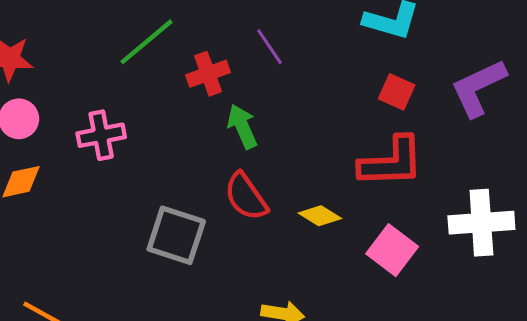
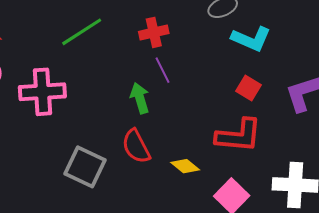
purple line: (269, 47) -> (163, 70), moved
red cross: (208, 74) -> (154, 32), moved
pink cross: (101, 135) -> (42, 92), size x1.4

